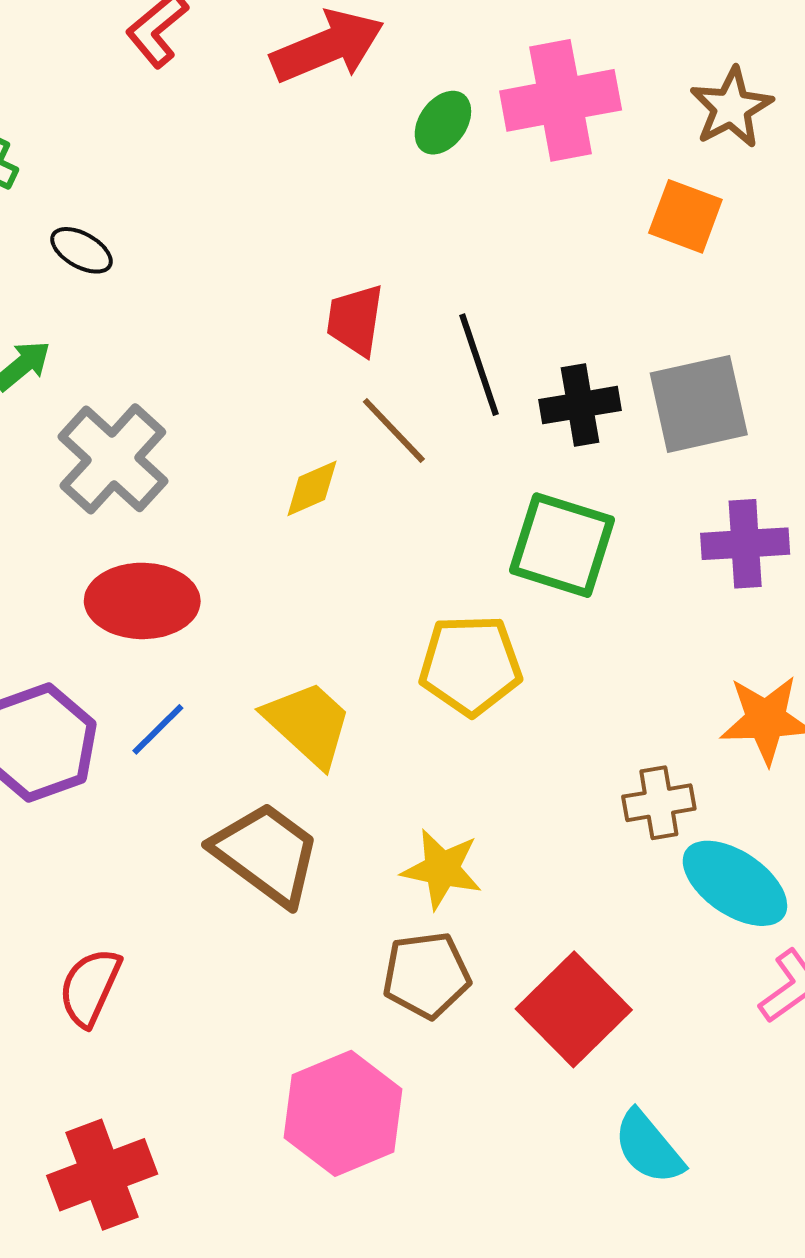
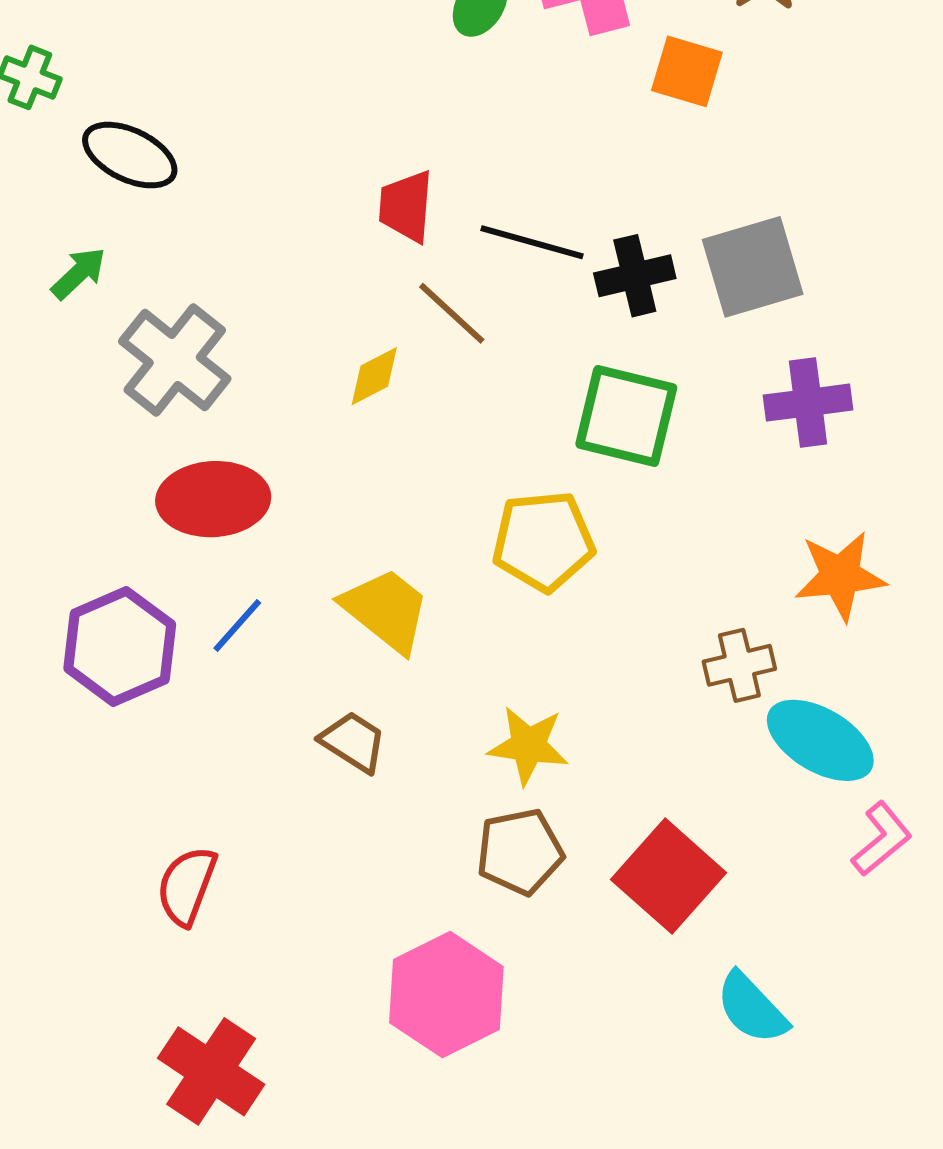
orange square: (685, 216) -> (687, 71), moved
black ellipse: (81, 250) -> (130, 155), size x1.5
black line: (479, 365) -> (532, 242), turned -52
brown trapezoid: (266, 854) -> (353, 742), size x0.6
red cross: (102, 1175) -> (211, 1071), turned -32

